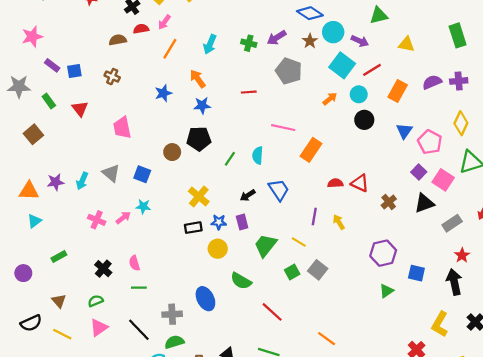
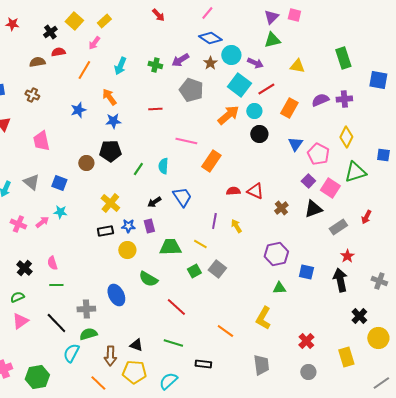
pink arrow: (164, 22) -> (94, 43), moved
orange arrow: (330, 99) -> (228, 115), size x1.6
green trapezoid: (265, 245) -> (170, 247), turned 50
green triangle: (386, 291) -> (279, 288), turned 32
yellow L-shape: (440, 324) -> (263, 318), moved

